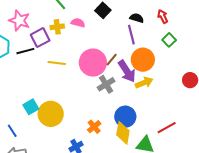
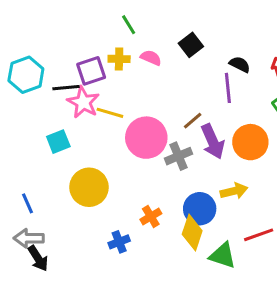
pink star: (19, 20) -> (83, 102), moved
orange circle: (143, 60) -> (250, 142), moved
pink circle: (93, 63) -> (146, 138), moved
yellow arrow: (144, 83) -> (234, 191), moved
cyan square: (31, 107) -> (58, 142), moved

